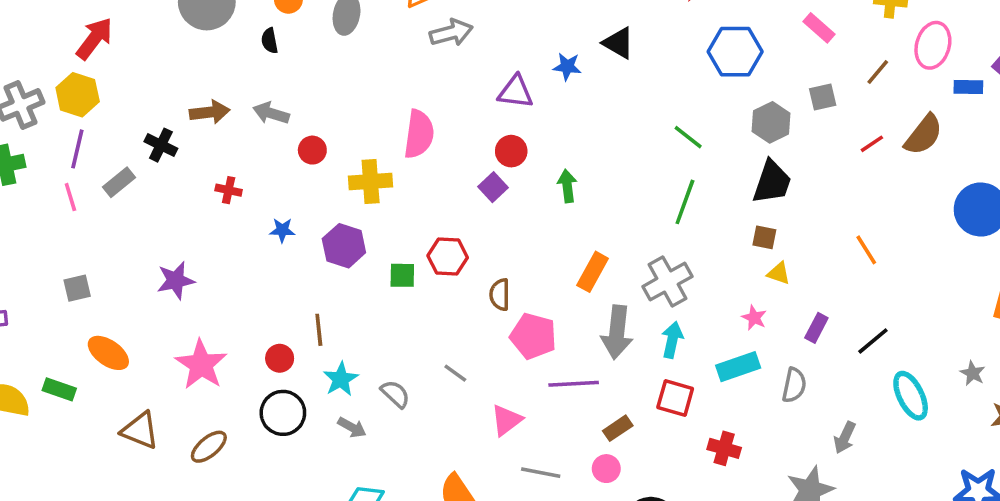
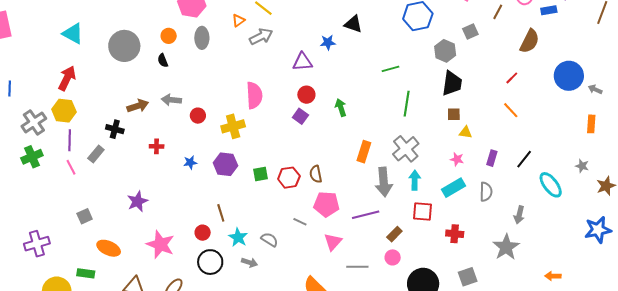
green line: (688, 137) -> (390, 69), moved, turned -42
red line: (872, 144) -> (512, 78), moved
red hexagon: (448, 257) -> (289, 178), moved
pink pentagon: (533, 336) -> (326, 204), moved

